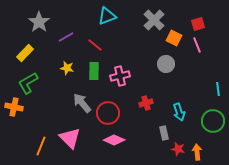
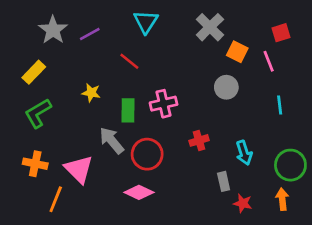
cyan triangle: (107, 16) -> (146, 22), turned -36
red square: (198, 24) -> (281, 33), moved
purple line: (66, 37) -> (90, 34), moved
green rectangle: (94, 71) -> (128, 110), moved
cyan line: (218, 89) -> (280, 105), moved
orange cross: (14, 107) -> (35, 164), moved
pink triangle: (70, 138) -> (79, 169), moved
pink diamond: (114, 140) -> (139, 192), moved
orange arrow: (197, 152) -> (282, 199), moved

